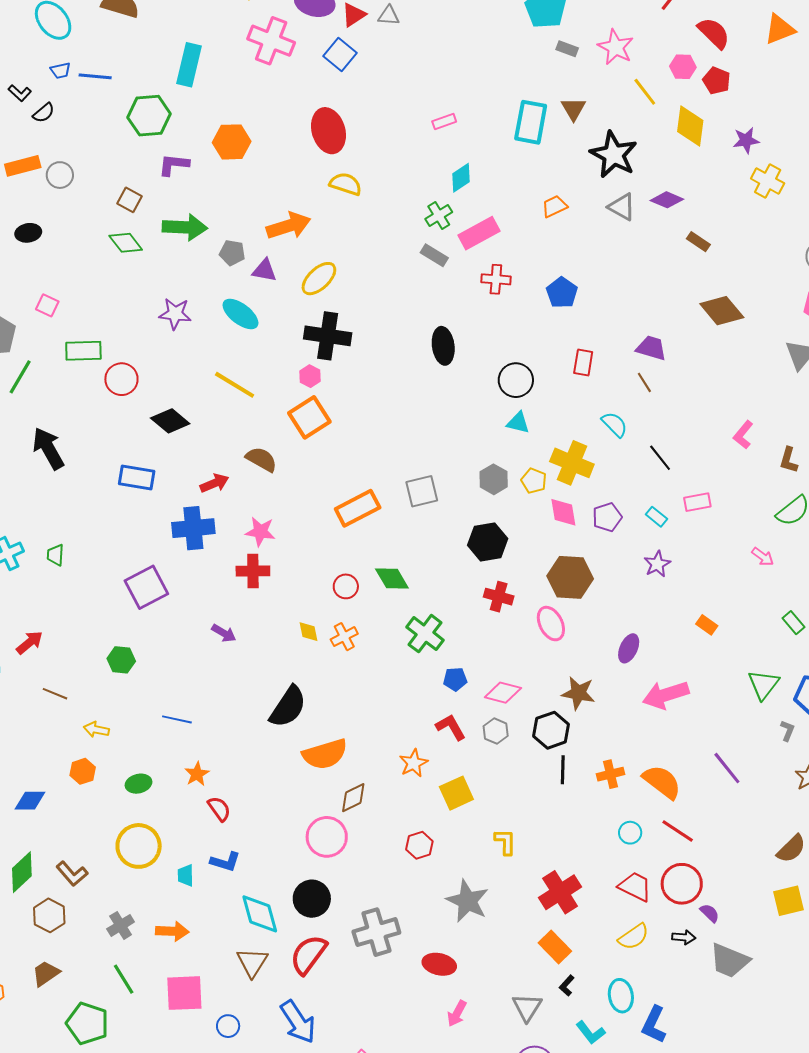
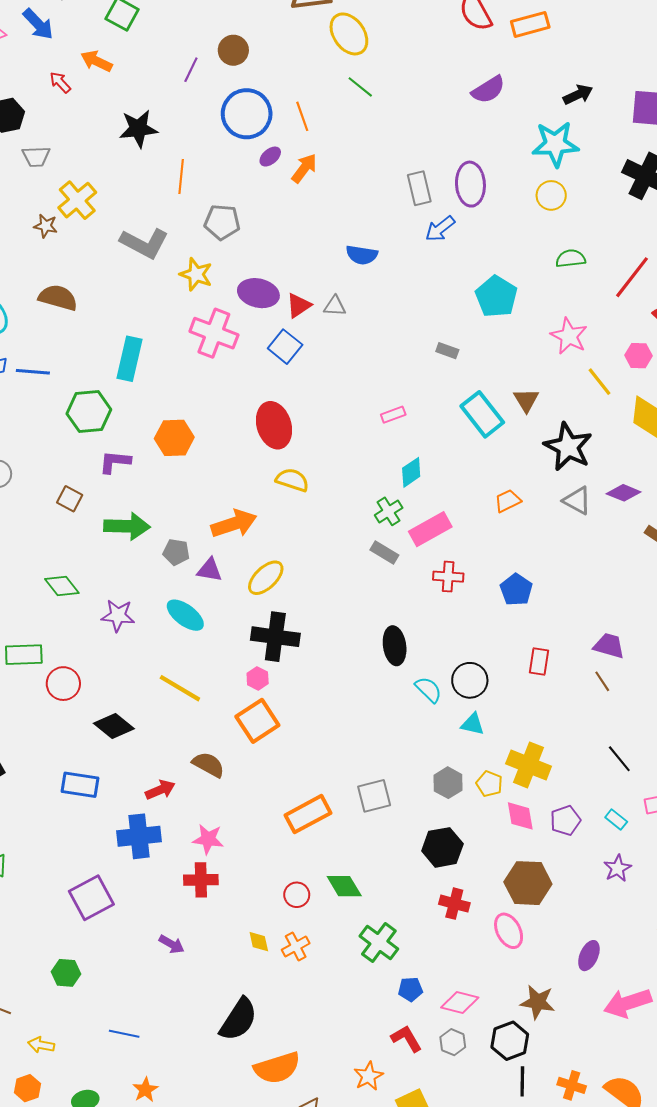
gray rectangle: (567, 49) -> (447, 351), moved
cyan rectangle: (531, 122) -> (482, 414), turned -48
green diamond: (126, 243) -> (62, 586), moved
cyan semicircle: (615, 424) -> (428, 690), moved
orange cross: (611, 774) -> (572, 1085), turned 32

